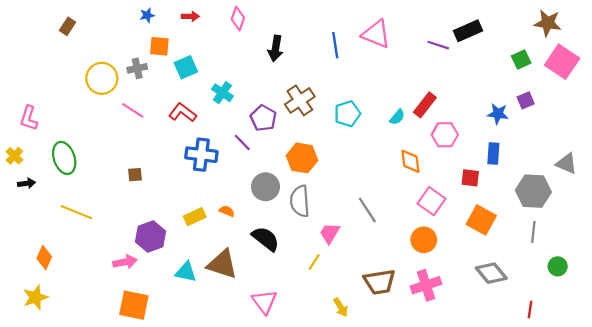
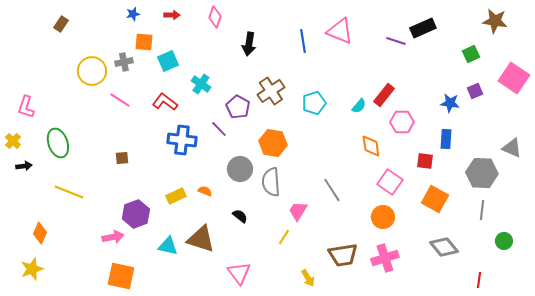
pink square: (562, 62) -> (514, 78), moved
black semicircle: (266, 239) -> (240, 216), size x0.6

